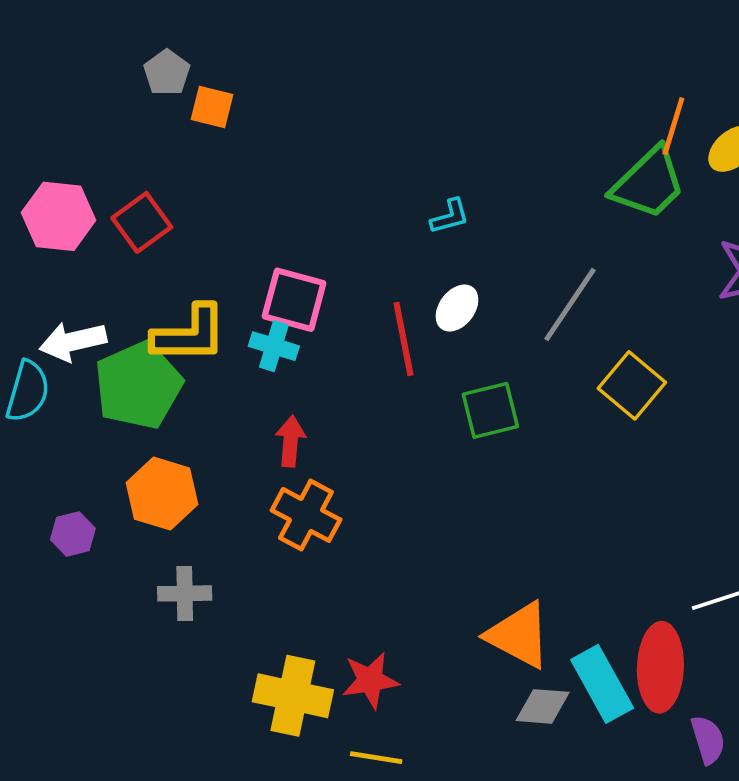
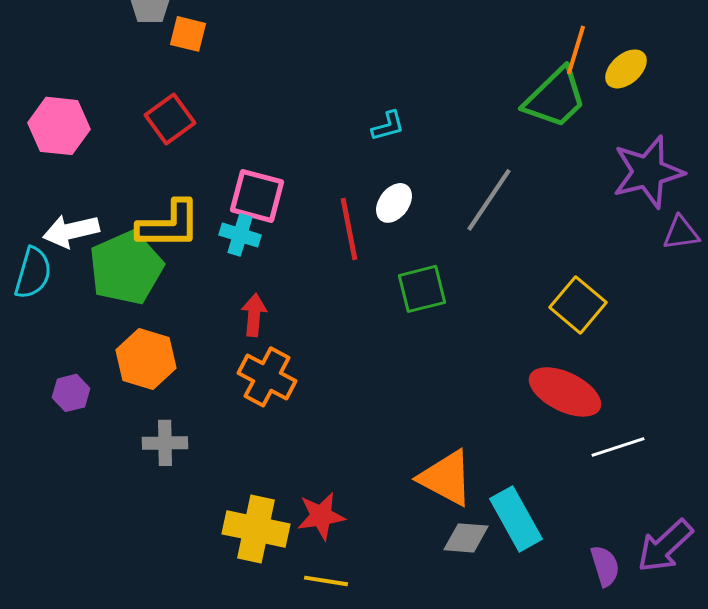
red square: (142, 222) -> (170, 119), moved
yellow square: (632, 385) -> (578, 305), moved
red ellipse: (660, 667) -> (565, 392), moved, turned -66

